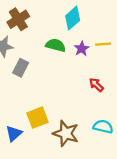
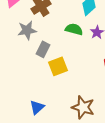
yellow square: (38, 118) -> (58, 66), moved

